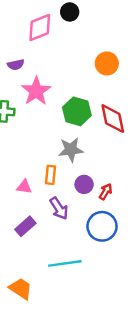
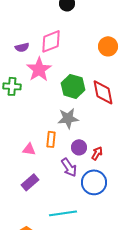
pink diamond: (40, 28) -> (51, 41), moved
orange circle: (107, 63) -> (108, 46), moved
purple arrow: (59, 208) -> (69, 167), moved

